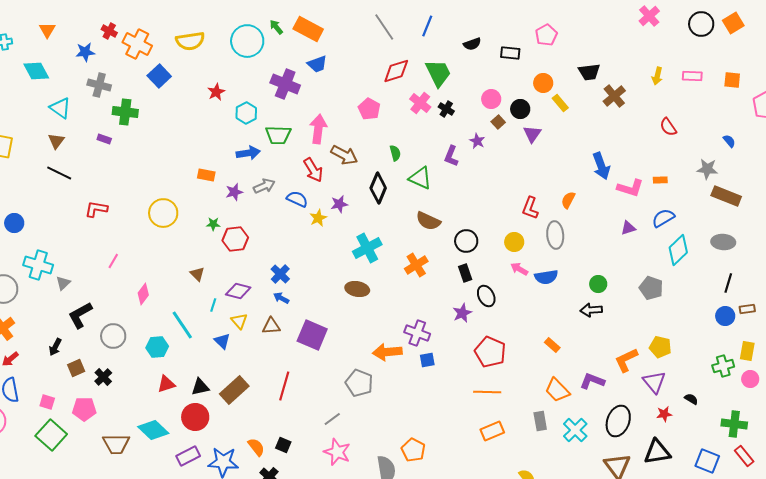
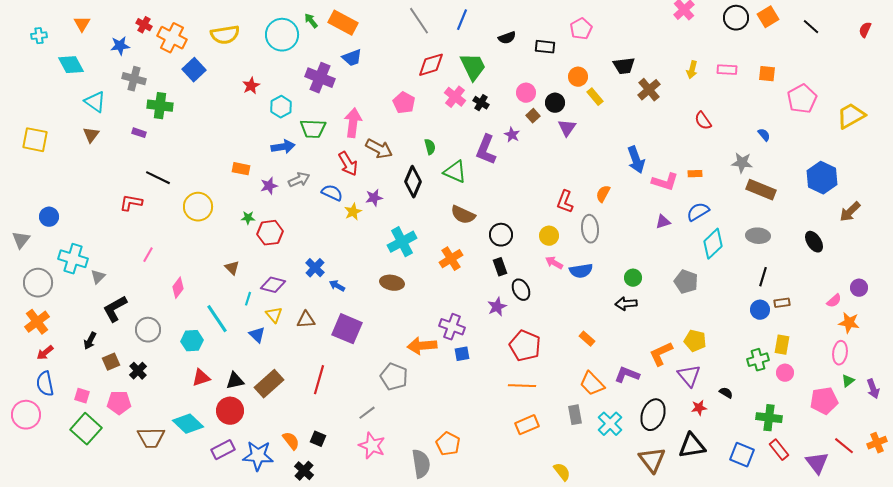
purple L-shape: (451, 156) -> (486, 150), size x1.4
black line: (59, 173) -> (158, 178), moved
blue arrow: (281, 298) -> (337, 286), moved

